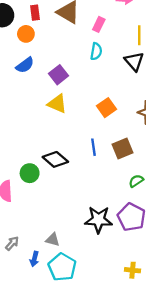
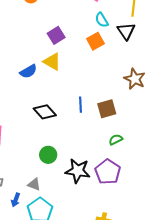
cyan semicircle: (96, 51) -> (102, 20), moved, turned 133
blue semicircle: (25, 65) -> (28, 71), moved
orange square: (107, 108) -> (95, 41), moved
green circle: (30, 173) -> (48, 155), moved

